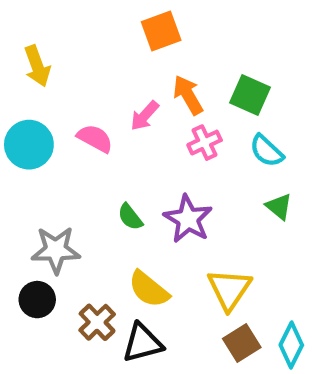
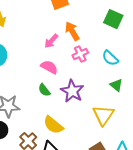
green square: (250, 95) -> (113, 19), moved
pink semicircle: (95, 138) -> (49, 67), moved
yellow triangle: (229, 289) -> (103, 115), moved

